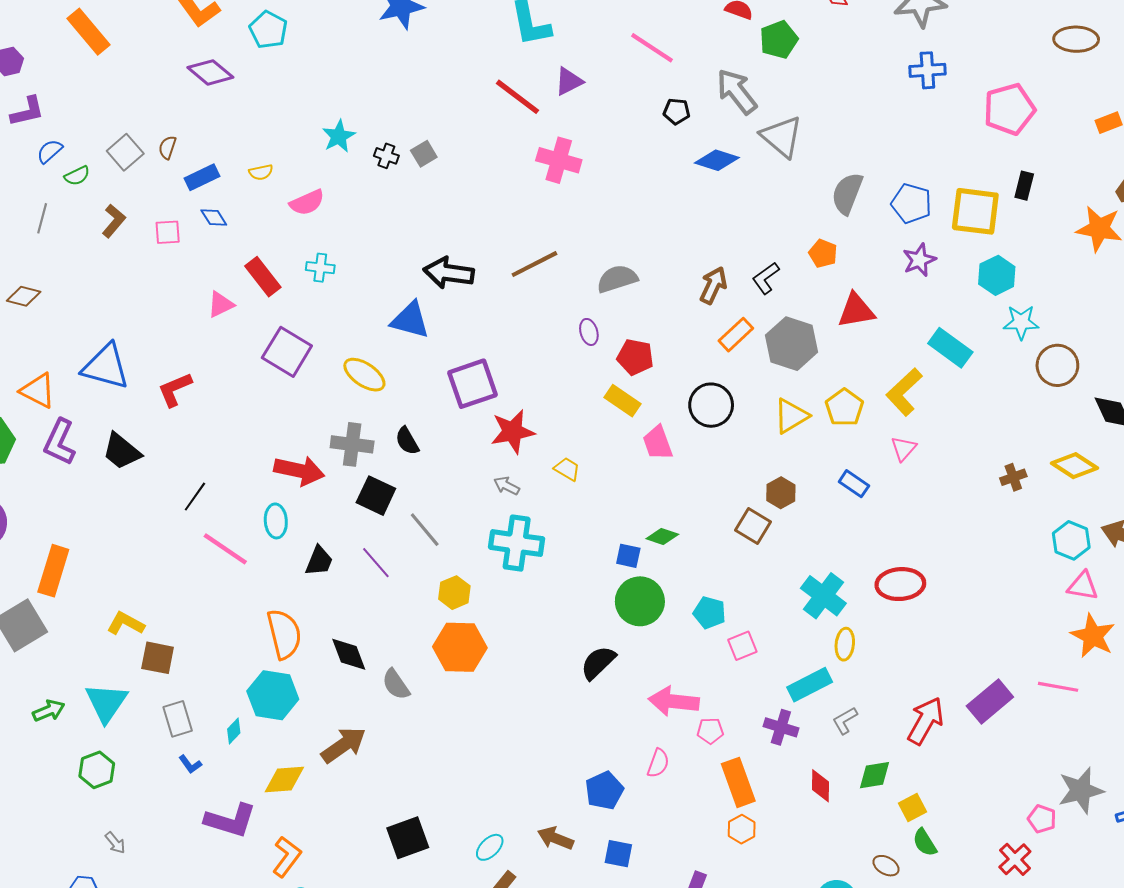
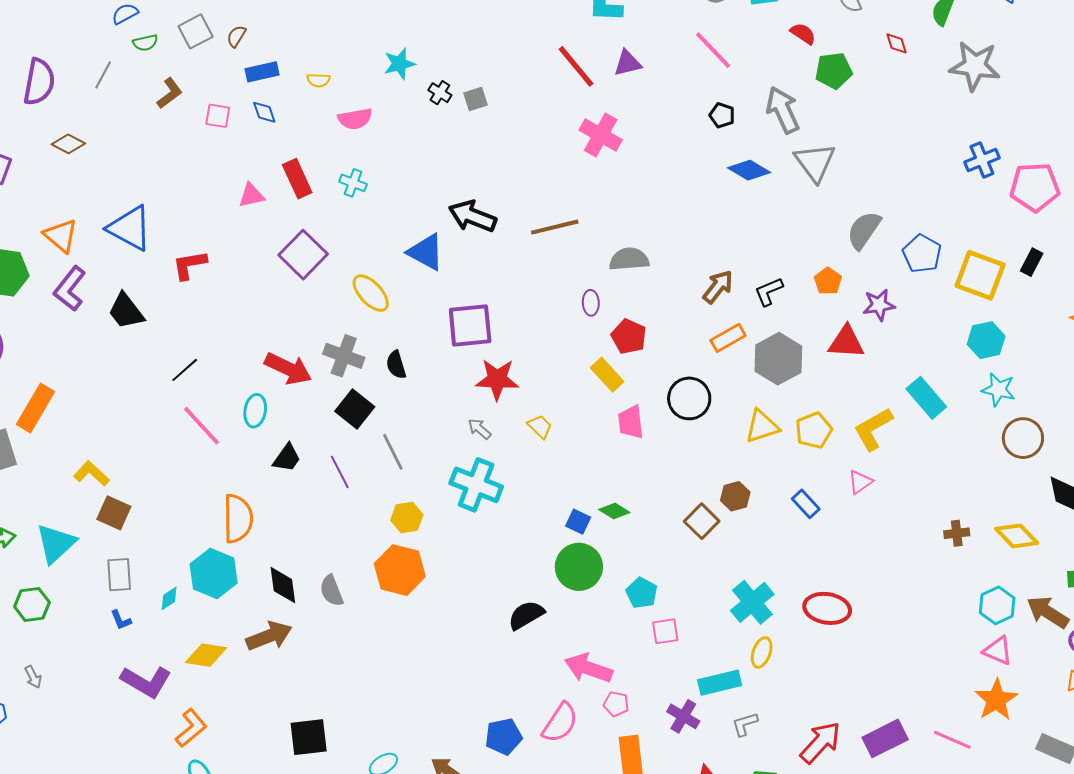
blue cross: (927, 70) -> (982, 160), moved, turned -32
purple star: (919, 260) -> (879, 305), moved
black diamond: (349, 654) -> (283, 585), moved
pink semicircle: (658, 763) -> (560, 723), size x1.5

